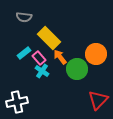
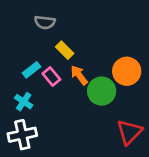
gray semicircle: (24, 17) -> (45, 22), moved
yellow rectangle: (49, 38) -> (65, 50), size x0.6
cyan cross: (42, 71) -> (24, 102), moved

